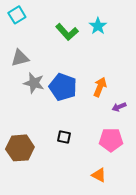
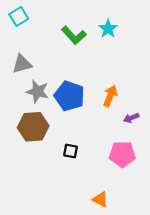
brown hexagon: (20, 148) -> (33, 127), moved
orange triangle: (99, 175) -> (100, 200), moved

